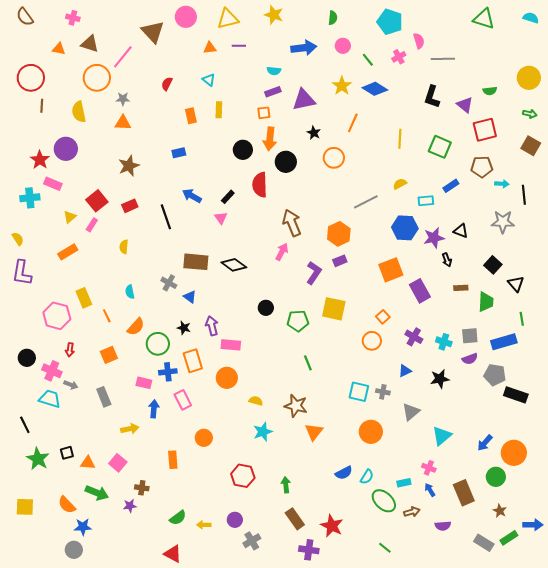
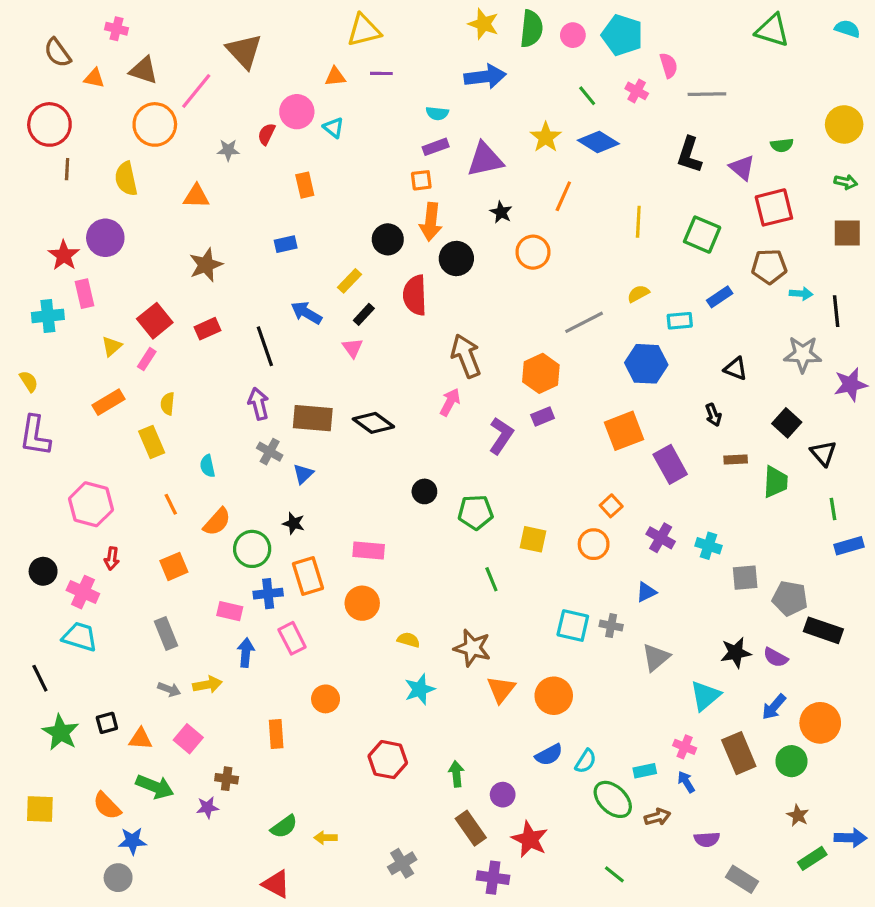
yellow star: (274, 15) -> (484, 24), moved
brown semicircle: (25, 17) -> (57, 53), moved
pink circle: (186, 17) -> (297, 112), moved
green semicircle: (333, 18) -> (531, 29), size x1.6
pink circle: (343, 46) -> (573, 35), moved
pink cross: (399, 57) -> (637, 91), turned -32
gray star: (123, 99) -> (228, 150), moved
yellow rectangle: (219, 110) -> (349, 281), moved, turned 42
brown square: (531, 146) -> (847, 233), turned -30
pink rectangle: (53, 184) -> (85, 294), turned 54
purple star: (434, 238) -> (851, 385), moved
yellow semicircle: (124, 247) -> (168, 404), moved
blue triangle: (190, 297) -> (303, 474), turned 40
yellow rectangle: (84, 298) -> (152, 442), moved
yellow square: (334, 309) -> (533, 539), moved, size x0.7
purple arrow: (212, 326) -> (259, 404), moved
gray square: (470, 336) -> (745, 578), moved
blue rectangle: (504, 342) -> (849, 546), moved, size x0.7
purple semicircle: (470, 359) -> (776, 657), moved, turned 49
black star: (440, 379) -> (736, 653), moved
gray arrow: (71, 385) -> (169, 689), moved
orange circle: (371, 432) -> (554, 696), moved
brown rectangle: (464, 493) -> (739, 753), moved
purple circle: (235, 520) -> (503, 795), moved
gray rectangle: (484, 543) -> (742, 879), moved

